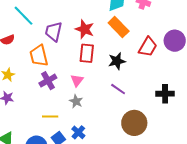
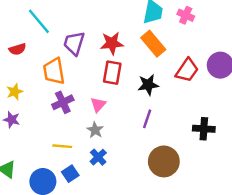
red star: (85, 29) -> (112, 43), turned -30
purple line: (118, 89) -> (147, 119), turned 70
blue cross: (78, 132) -> (98, 157), moved

